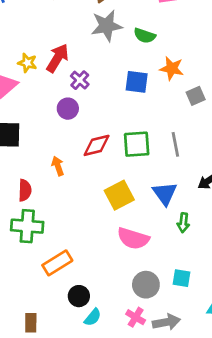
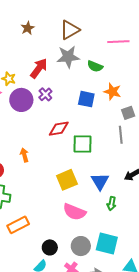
red arrow: (58, 58) -> (39, 68), moved
purple circle: (68, 109) -> (21, 100), moved, size x1.5
gray line: (175, 144) -> (121, 135), moved
red diamond: (97, 145) -> (59, 129), moved
cyan square: (181, 278) -> (107, 243), size x1.6
black circle: (79, 296) -> (50, 247), moved

